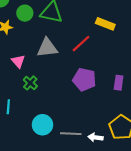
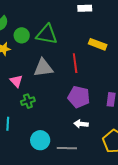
red line: (81, 44) -> (75, 63), turned -54
green cross: (30, 83) -> (28, 101), turned 32
white arrow: (95, 137) -> (81, 124), moved

